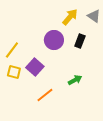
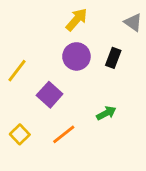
yellow arrow: (70, 17) -> (76, 20), moved
yellow square: (14, 72) -> (20, 134), moved, turned 32

